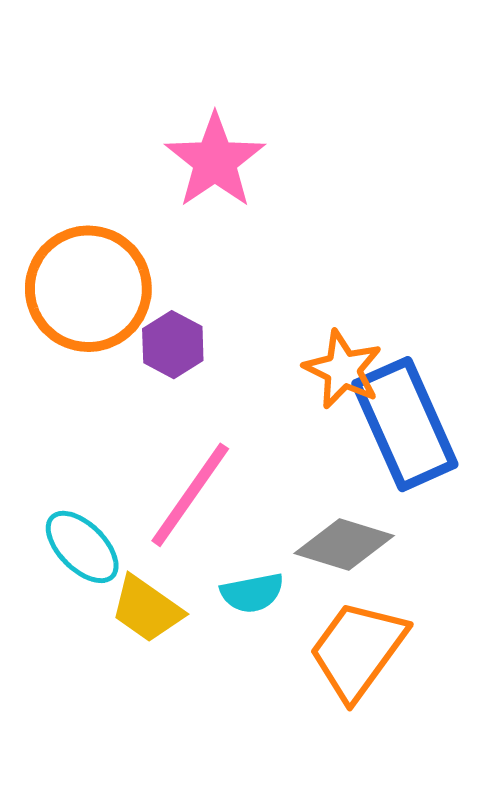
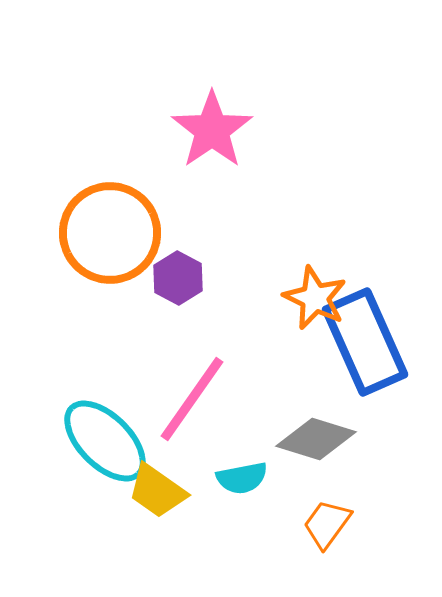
cyan ellipse: (82, 547) -> (105, 441), size x1.4
orange trapezoid: (358, 650) -> (327, 524), size x0.6

